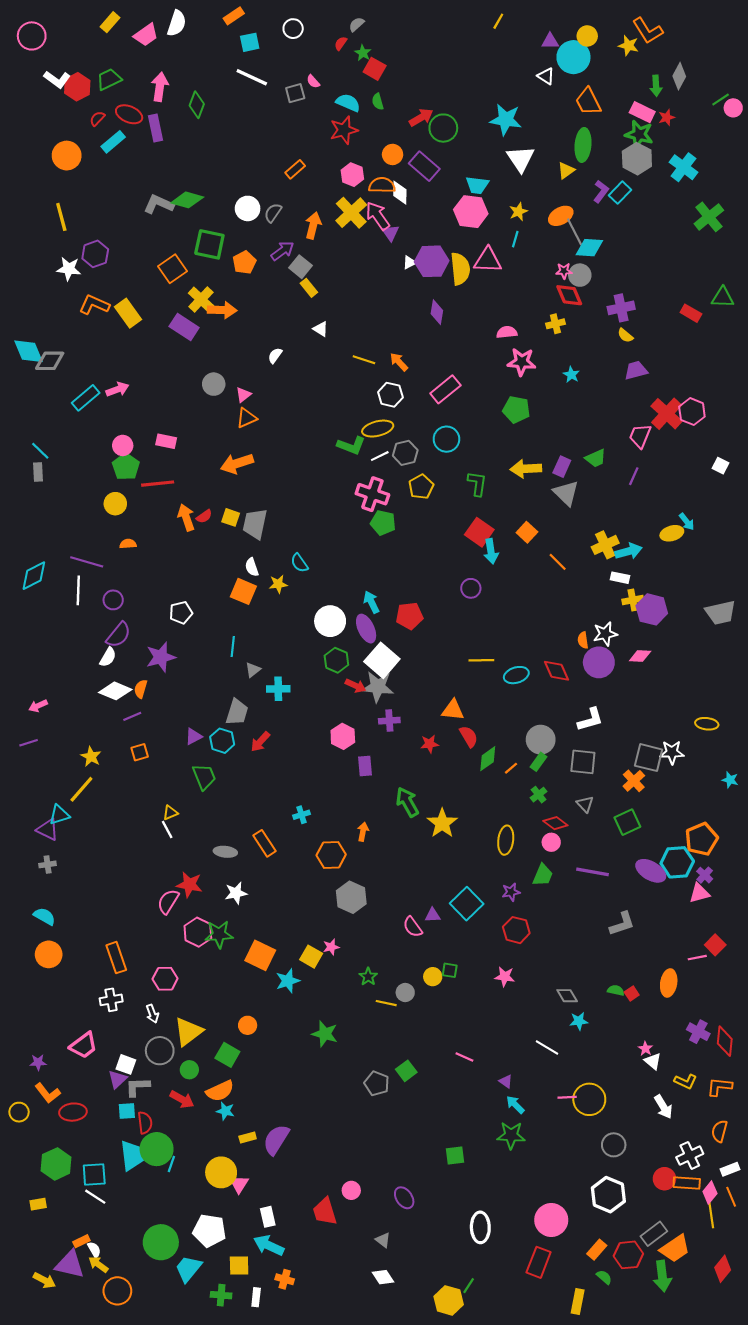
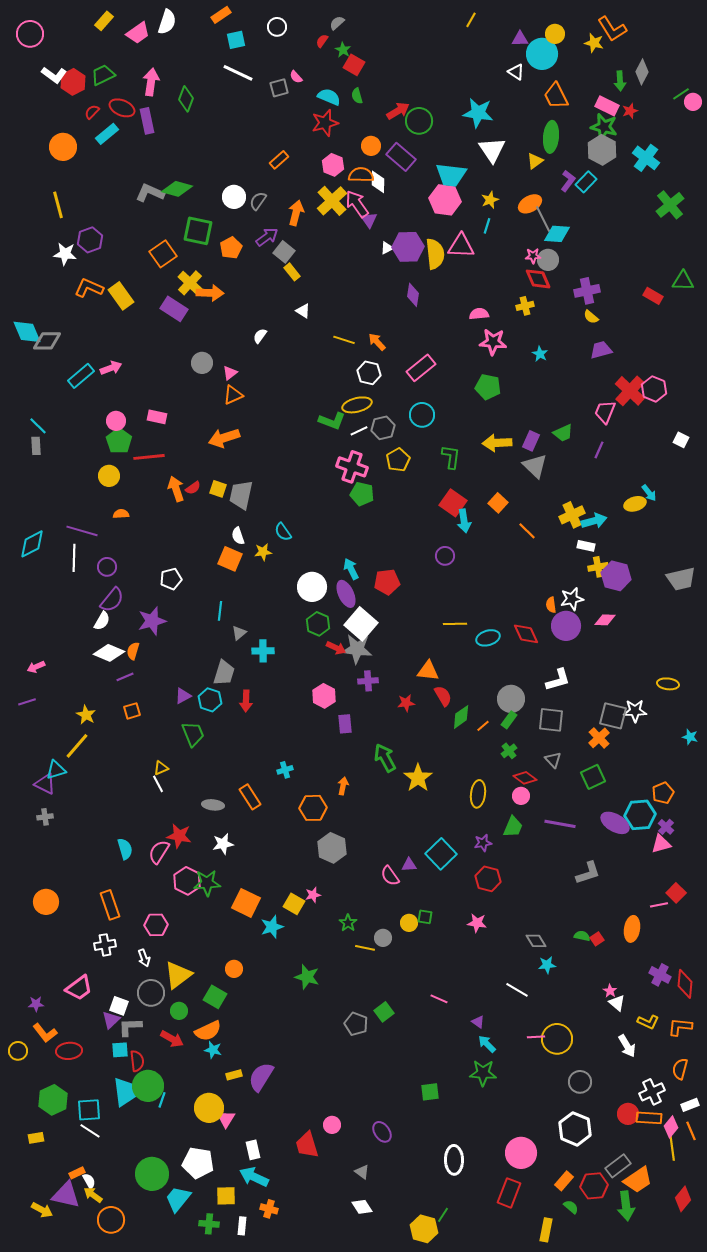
cyan trapezoid: (477, 185) -> (451, 175), size x1.4
red arrow: (260, 742) -> (246, 701), turned -40
orange pentagon: (701, 839) -> (663, 793), size x0.7
cyan semicircle: (44, 916) -> (125, 849), moved, turned 45

